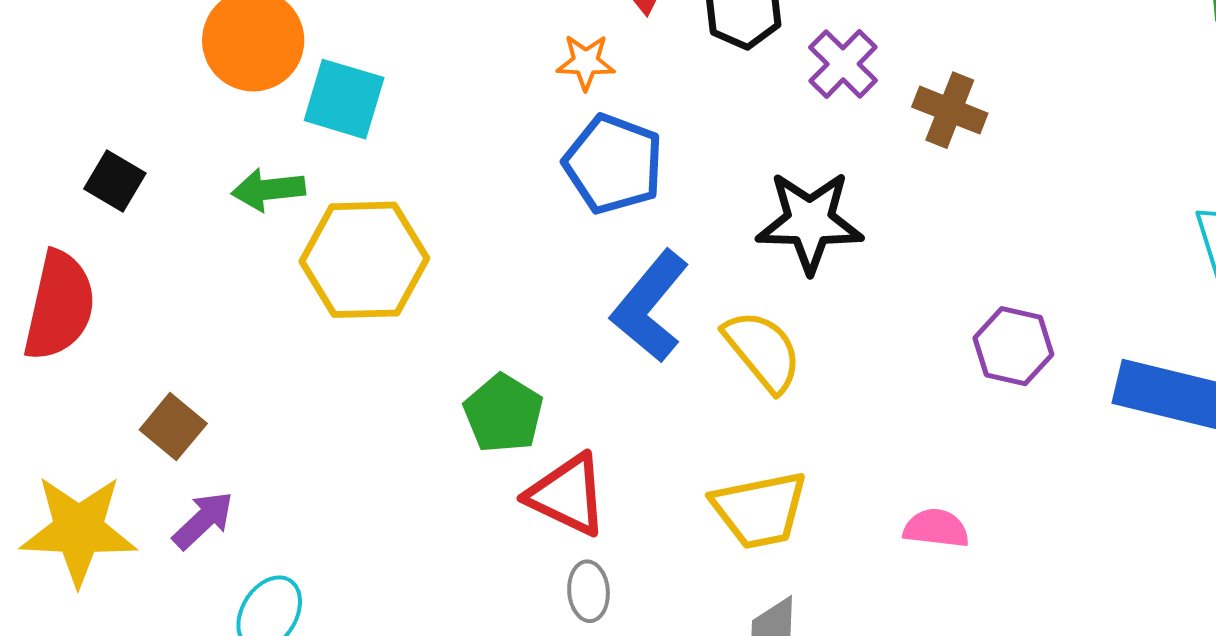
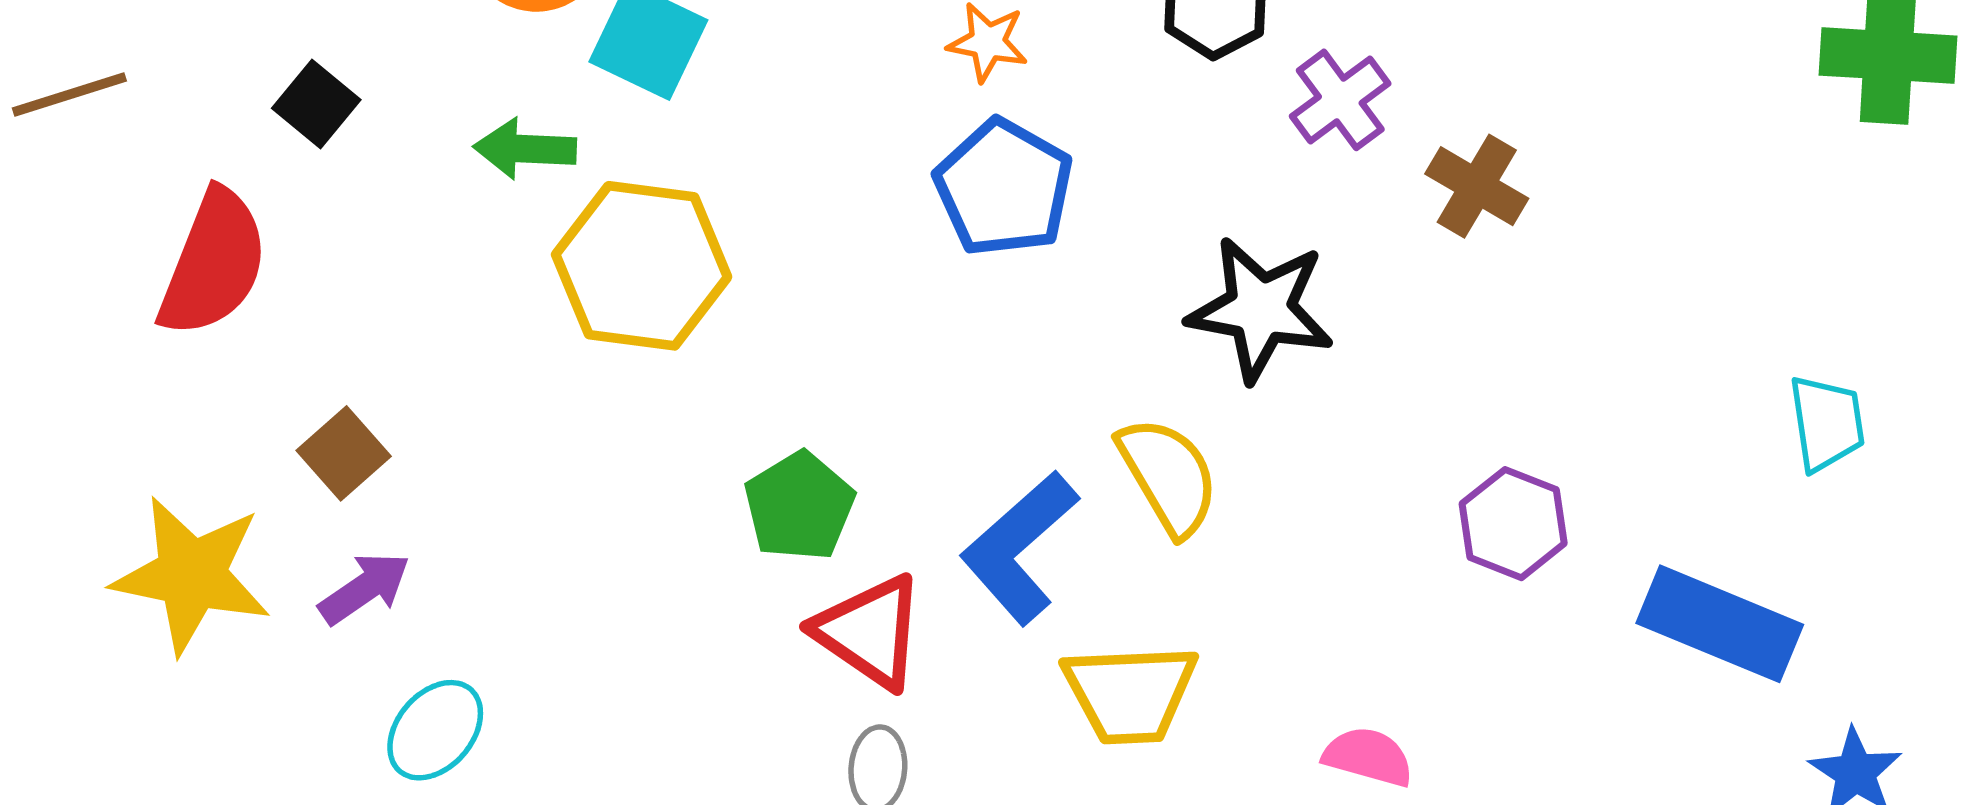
blue L-shape: (650, 306) -> (1019, 548), moved

